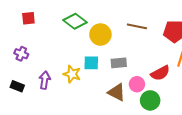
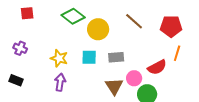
brown line: (137, 26) -> (134, 21), turned 30
yellow star: (72, 74) -> (59, 58), moved
purple arrow: (45, 80) -> (60, 82), moved
brown triangle: (117, 92) -> (114, 86), turned 30

